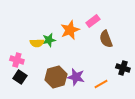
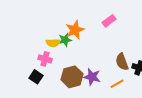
orange star: (70, 30) -> (75, 30), moved
brown semicircle: (106, 39) -> (122, 62), moved
pink cross: (17, 60) -> (45, 59), moved

